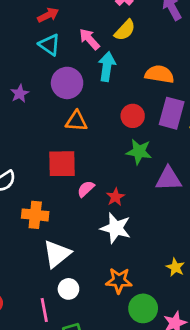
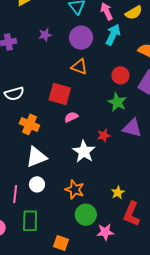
red star: (115, 197) -> (104, 135), moved

